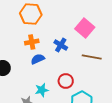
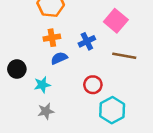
blue cross: (61, 45) -> (87, 41), turned 32
cyan star: (42, 90) -> (42, 85), moved

